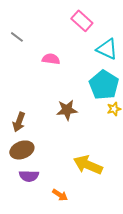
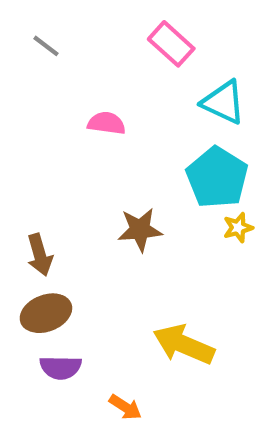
gray line: (17, 37) -> (46, 46), moved
brown arrow: (19, 122) -> (40, 255), turned -36

